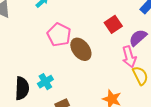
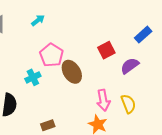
pink arrow: (129, 57) -> (103, 100), moved
cyan cross: (45, 82) -> (33, 77), moved

